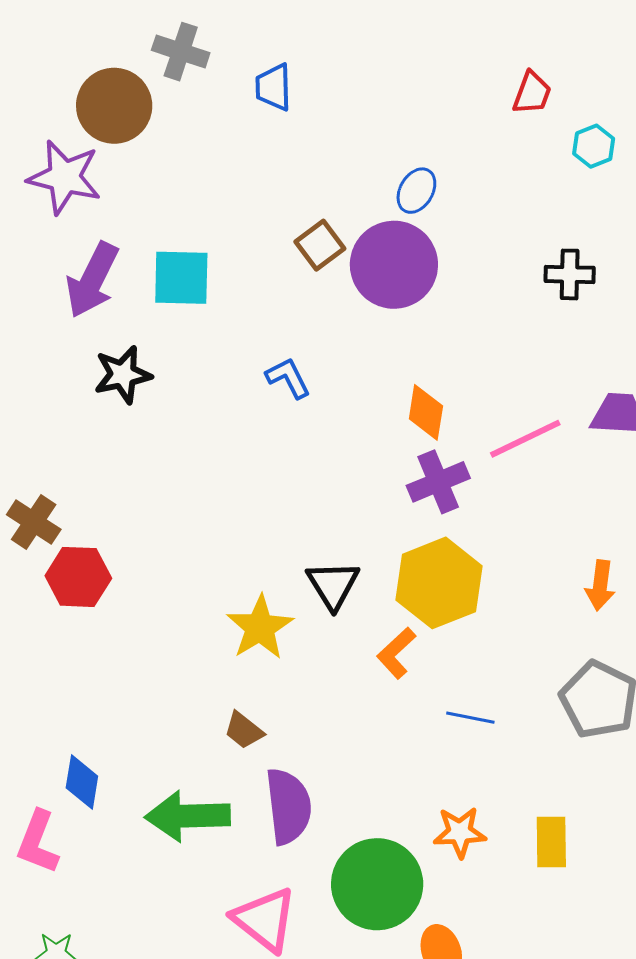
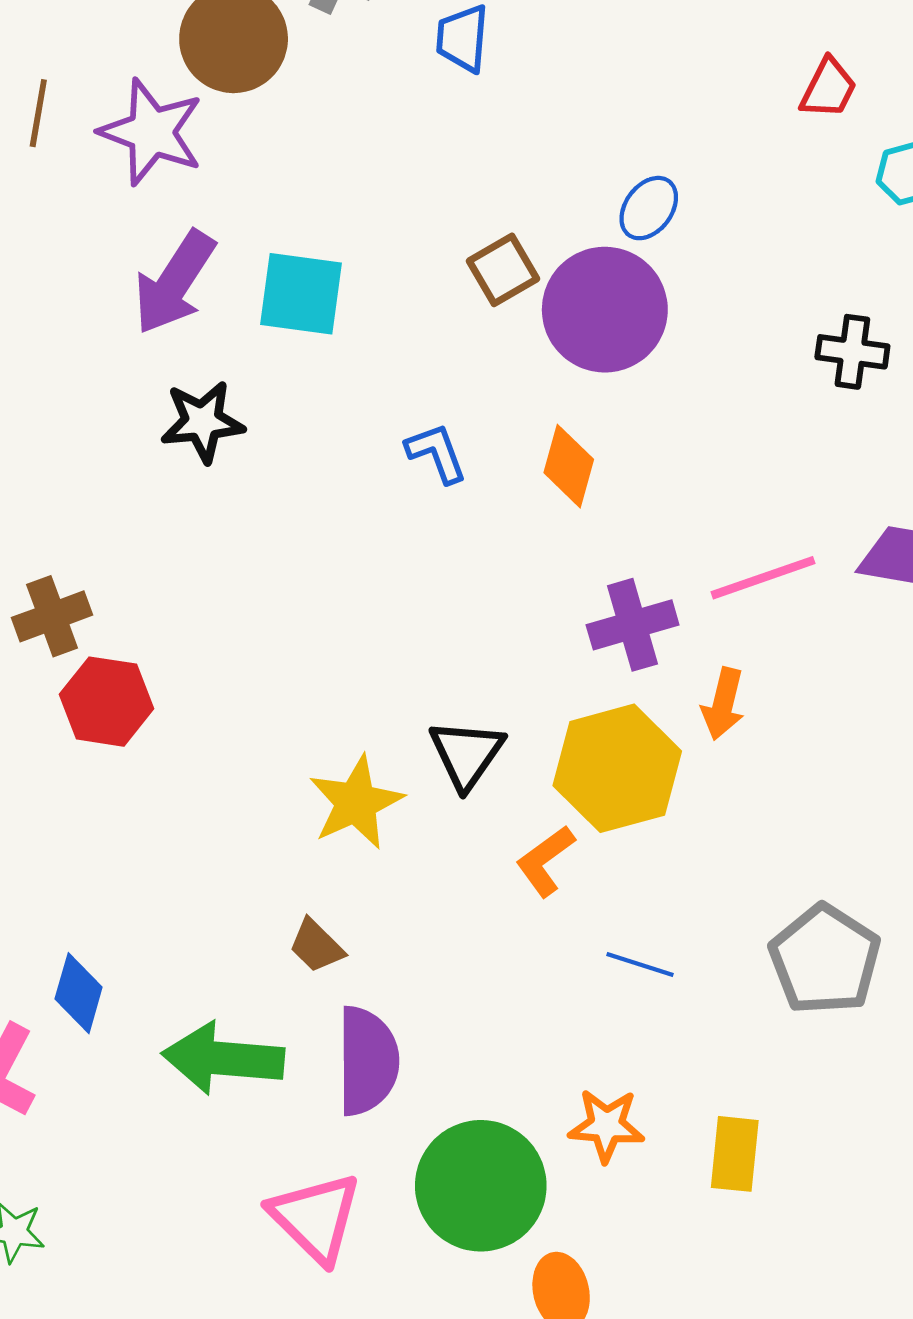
orange diamond: (426, 412) -> (569, 466), moved
brown cross: (34, 522) -> (52, 616), turned 30
orange arrow: (600, 585) -> (723, 704), moved

